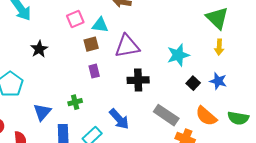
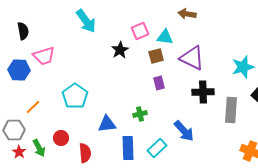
purple triangle: (127, 46) -> (192, 58), turned 36
black star: (39, 49) -> (120, 50), moved
blue triangle: (42, 112) -> (107, 124), turned 42
gray rectangle: (166, 115) -> (231, 110), moved, turned 60

